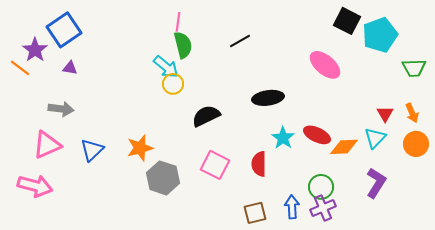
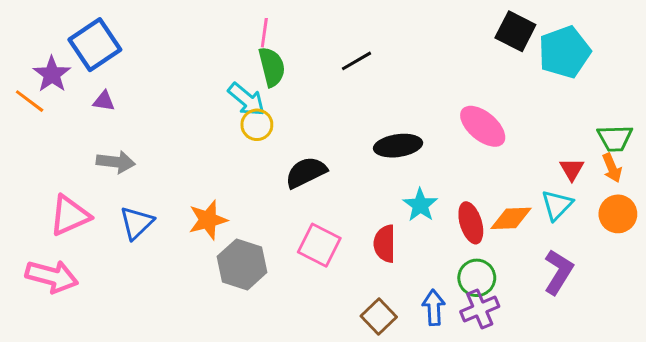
pink ellipse: (325, 65) -> (483, 126), moved
green trapezoid: (414, 68) -> (615, 138), moved
gray arrow: (61, 109) -> (116, 162), moved
red ellipse: (317, 135) -> (471, 223), moved, turned 48
brown square: (255, 213) -> (379, 316), turned -30

